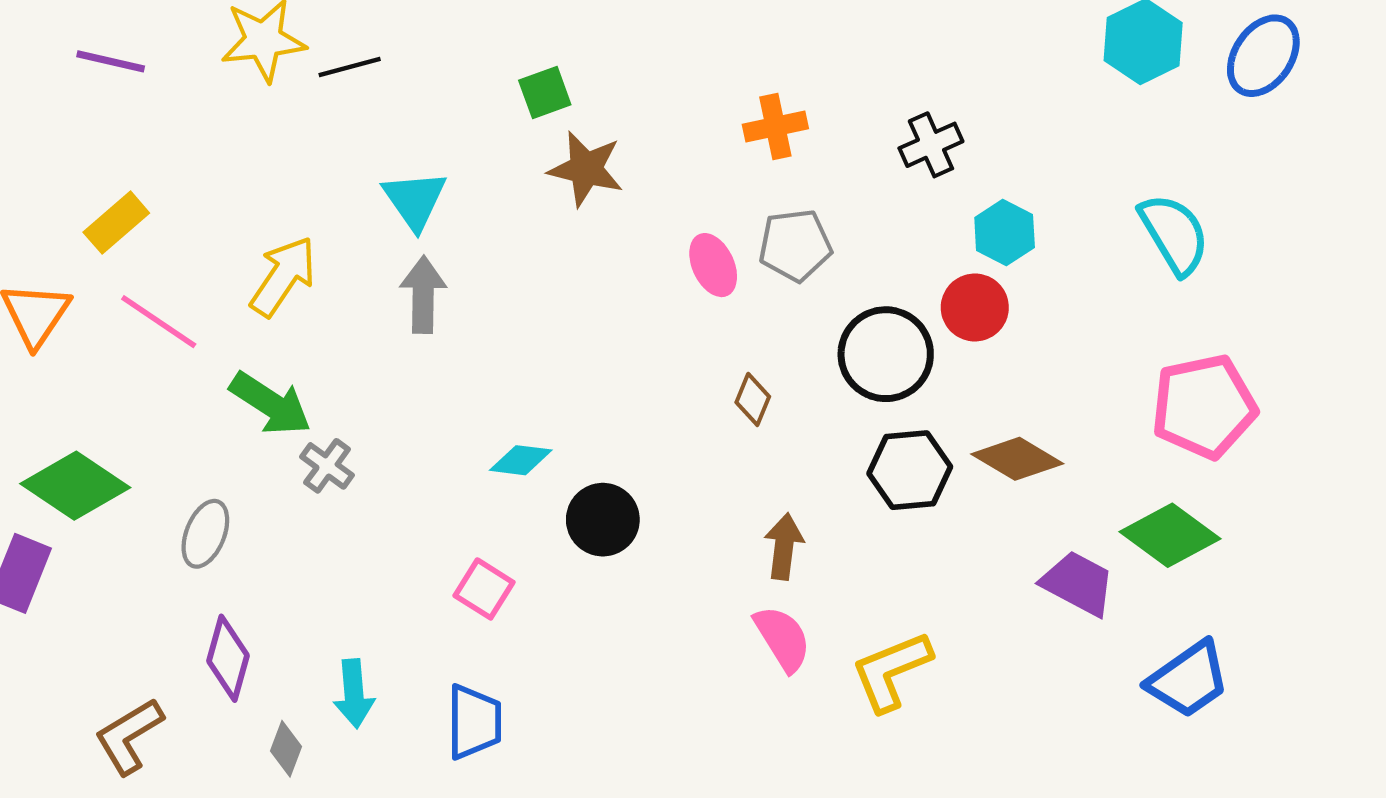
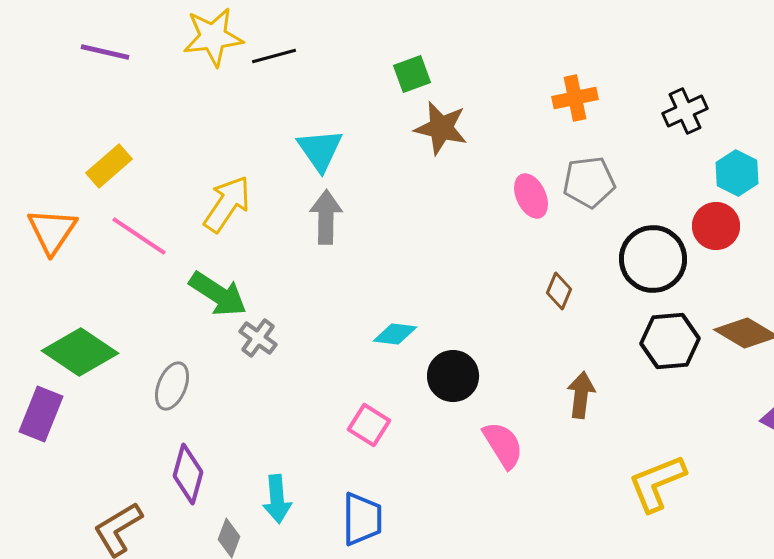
pink semicircle: (782, 638) -> (503, 445), moved

